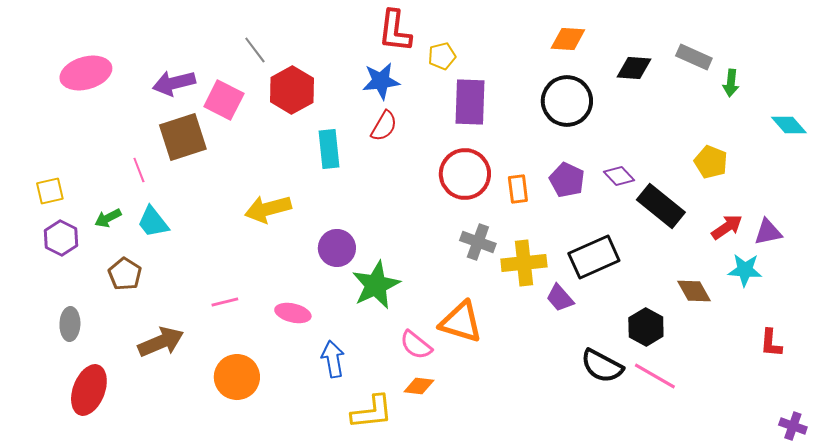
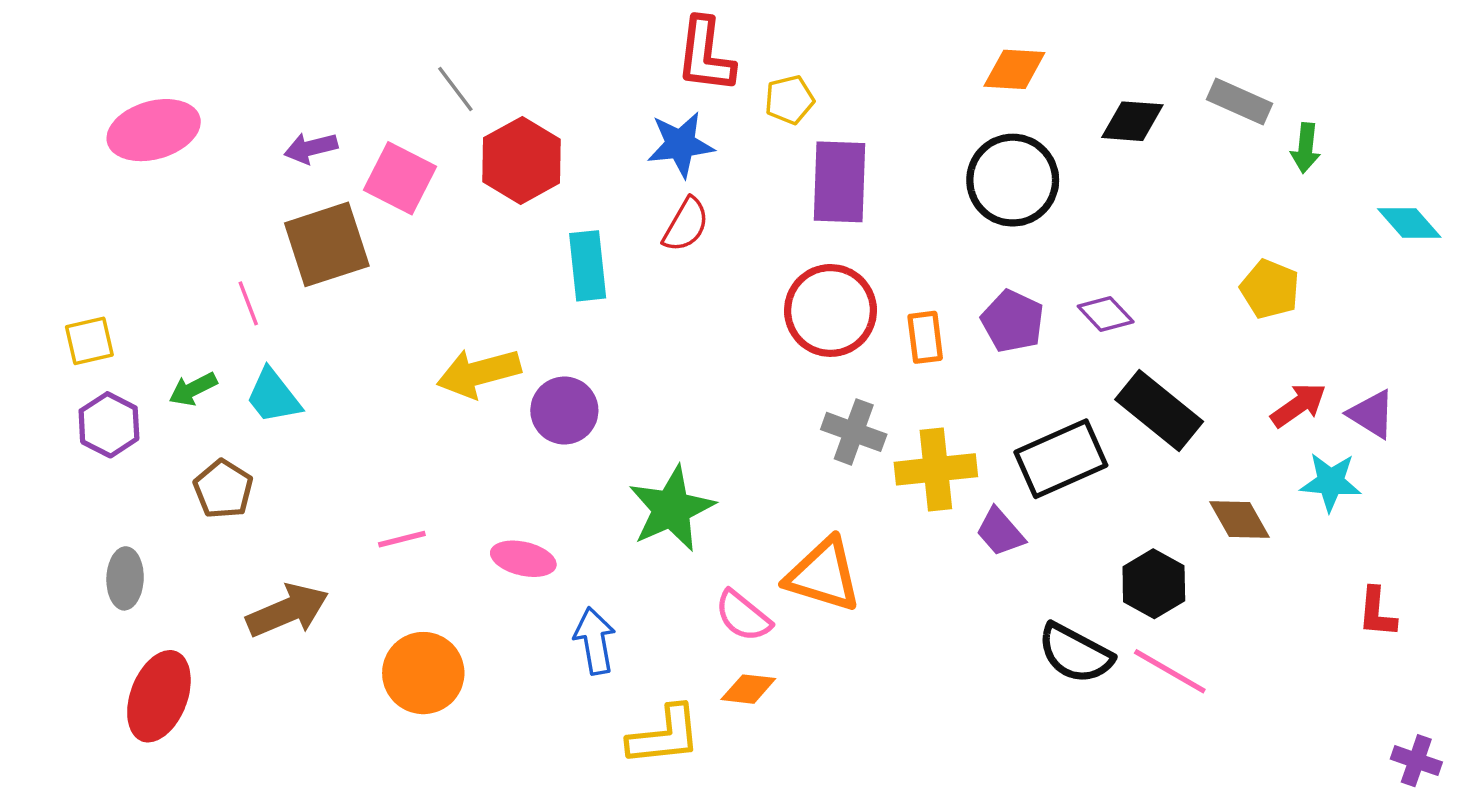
purple arrow: (174, 83) -> (311, 148), size x0.7
black rectangle: (661, 206) -> (1159, 411), moved
purple triangle: (768, 232) -> (1372, 414), turned 44
purple circle: (337, 248) -> (564, 411), moved

